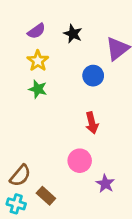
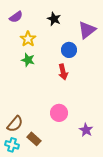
purple semicircle: (36, 31) -> (16, 17), moved
red arrow: (92, 123) -> (63, 72), moved
purple star: (105, 184) -> (86, 130), moved

